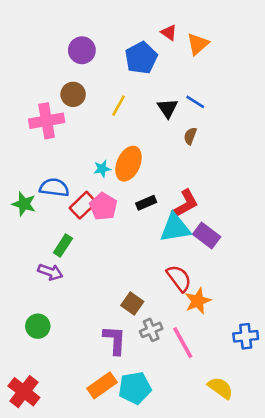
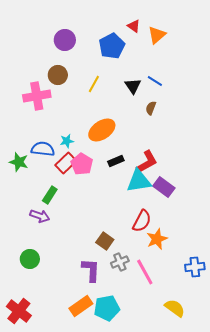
orange ellipse: (129, 164) -> (102, 130), turned 32
cyan star: (102, 169) -> (67, 141), moved
red semicircle: (179, 278) -> (142, 221), turned 65

